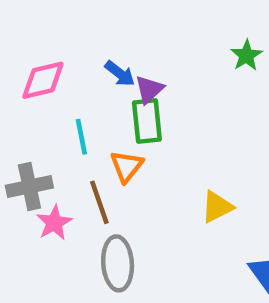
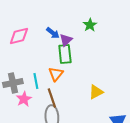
green star: (246, 55) -> (90, 25), moved
cyan line: (81, 137) -> (36, 81), moved
brown line: (99, 202) -> (52, 98), moved

